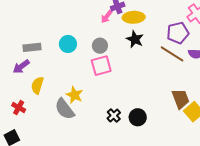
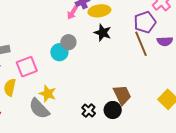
cyan circle: (68, 44) -> (59, 52), moved
brown line: (172, 54) -> (141, 44), turned 40
pink square: (101, 66) -> (27, 67), moved
brown trapezoid: (181, 99) -> (122, 95), moved

